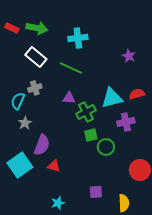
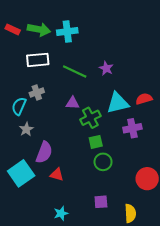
cyan cross: (78, 38) -> (67, 32), moved
purple star: (129, 56) -> (106, 68), moved
white rectangle: (36, 57) -> (38, 60), turned -45
green circle: (106, 147) -> (103, 162), moved

